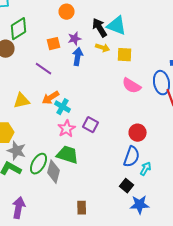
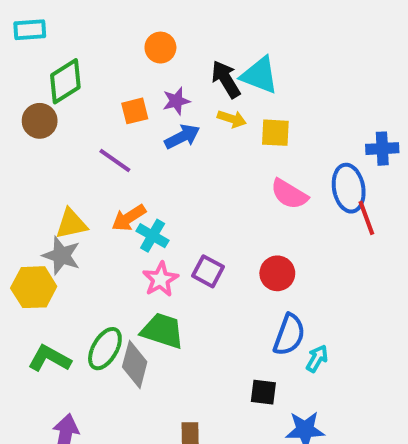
blue arrow: (78, 57) -> (182, 137), turned 54
red circle: (138, 133) -> (277, 273), moved
gray star: (17, 151) -> (61, 256), moved
black square: (127, 186) -> (263, 392), moved, turned -32

